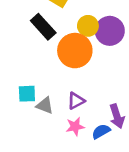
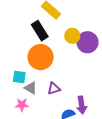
orange circle: (75, 51) -> (41, 57), moved
pink star: (75, 127) -> (22, 105), moved

